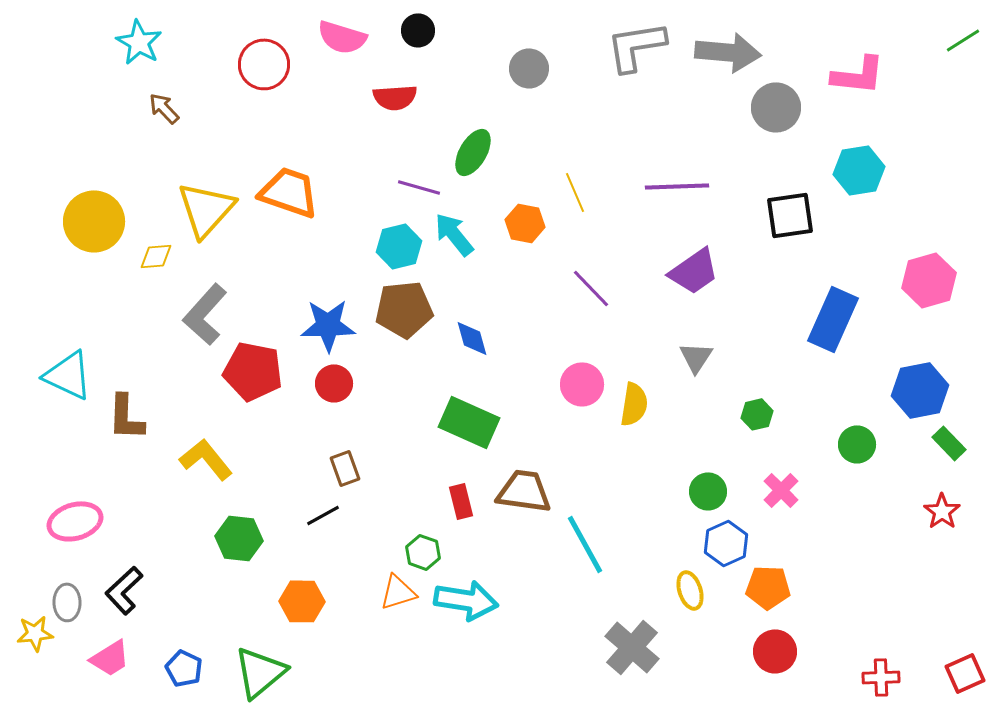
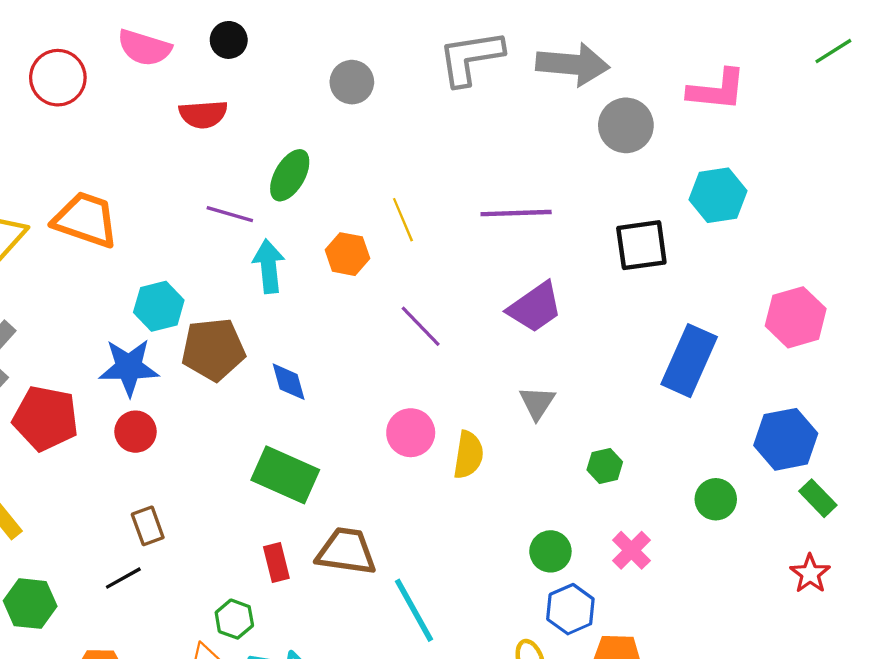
cyan arrow: (454, 234) -> (269, 266), turned 33
cyan hexagon: (399, 246) -> (159, 306), moved

